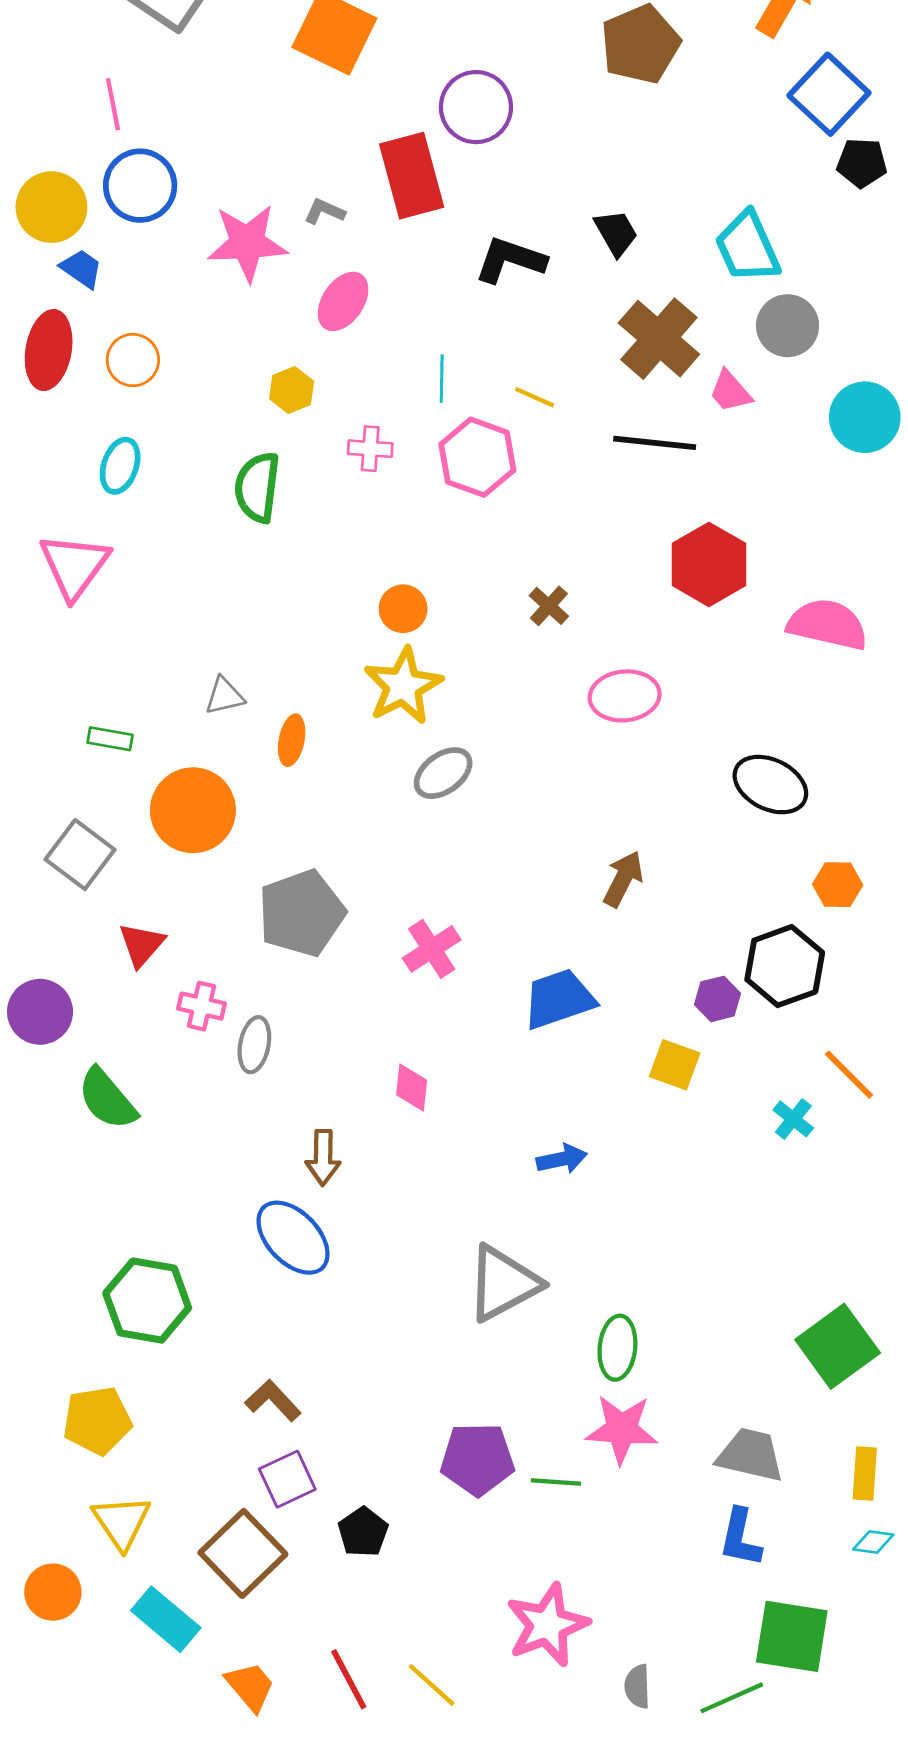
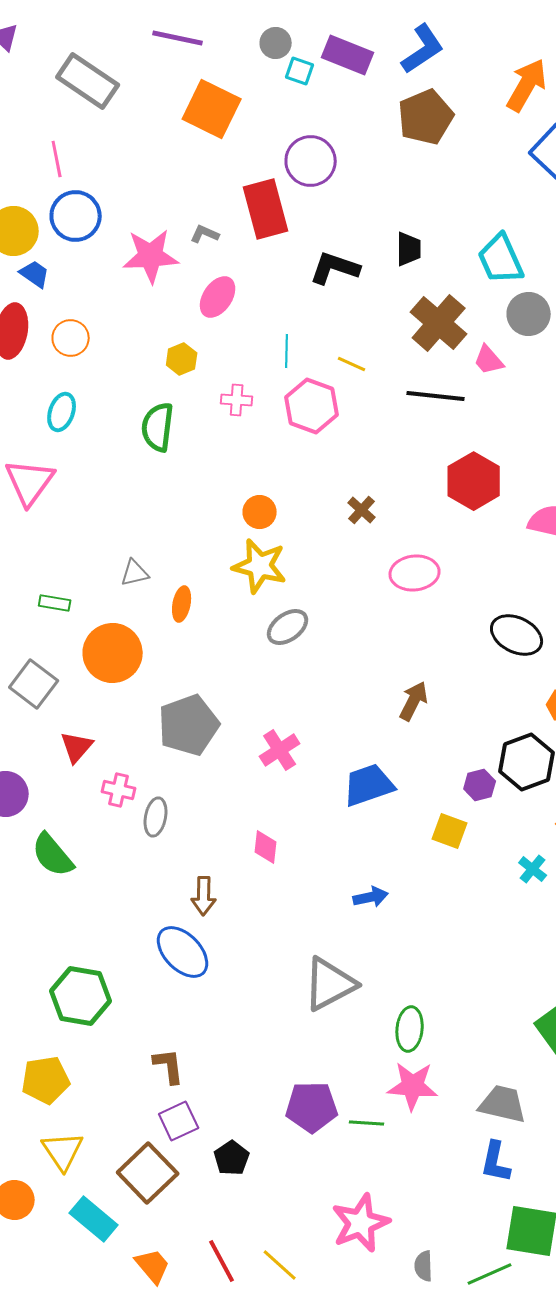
black trapezoid: (616, 233) -> (409, 249), turned 30
yellow star: (403, 686) -> (260, 566), turned -30
brown L-shape: (273, 1401) -> (169, 1066), turned 36

